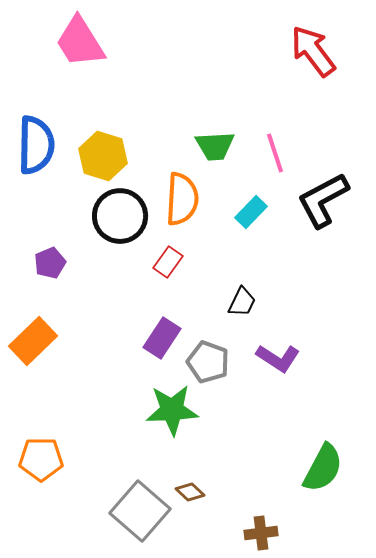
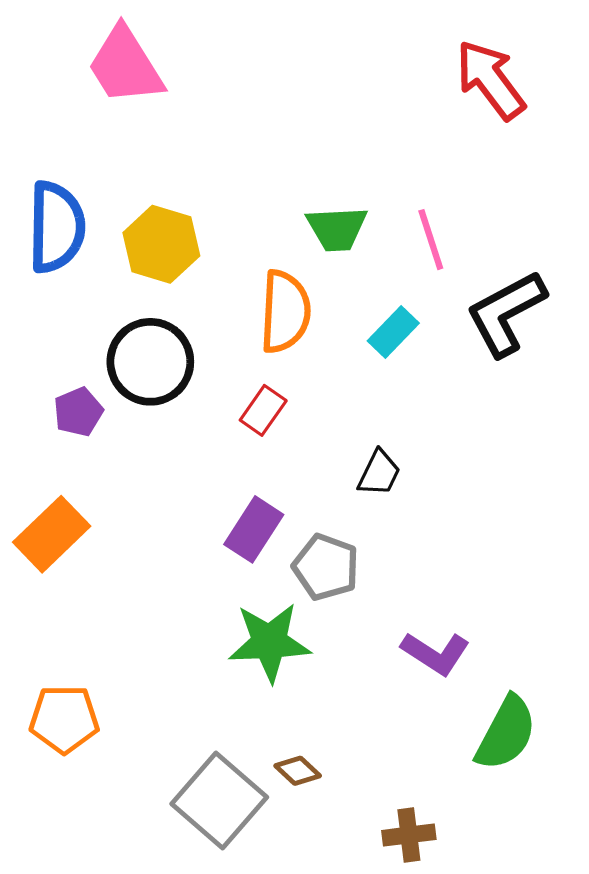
black circle: (120, 216) -> (150, 362), moved
purple L-shape: (278, 358) -> (436, 653), moved

